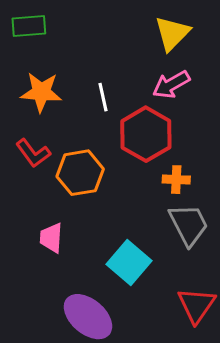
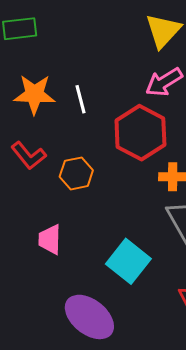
white line: (103, 97) -> (81, 99), moved
orange hexagon: (80, 173) -> (76, 173), size x0.7

